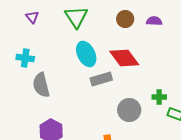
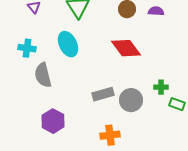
cyan ellipse: (86, 54) -> (68, 44), moved
gray rectangle: (101, 79) -> (103, 94), moved

